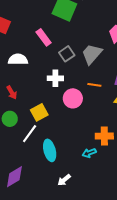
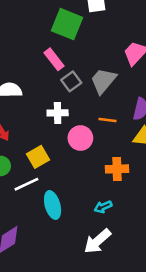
pink rectangle: (44, 37) -> (54, 59), moved
white line: (30, 134) -> (26, 184), turned 30
orange cross: (104, 136) -> (117, 169), moved
white arrow: (64, 180) -> (97, 241), moved, size x1.6

